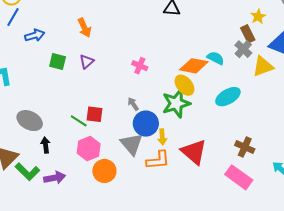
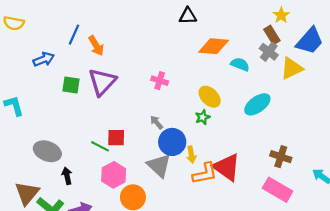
blue line: (13, 17) -> (74, 35), moved
purple triangle: (87, 62) -> (102, 82), size x1.8
orange diamond: (194, 66) -> (214, 46), moved
green star: (176, 103) -> (203, 117), size x0.5
orange L-shape: (158, 160) -> (205, 173), moved

